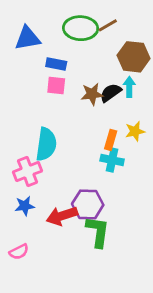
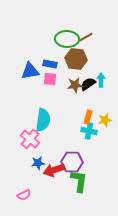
blue triangle: (28, 38) -> (30, 71), moved
brown hexagon: (134, 57) -> (76, 59), moved
yellow star: (135, 131) -> (105, 120), moved
pink cross: (28, 171) -> (30, 139), turned -30
blue star: (25, 206) -> (38, 163), moved

